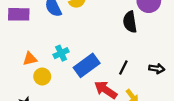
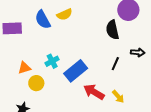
black line: (123, 67) -> (115, 64), moved
black arrow: (157, 69) -> (138, 52), moved

